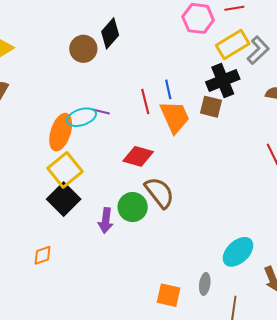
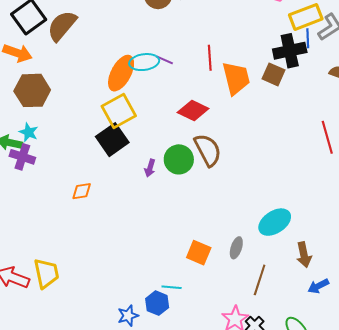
blue line: (168, 89) -> (308, 38), moved
purple arrow: (106, 220) -> (150, 168), size x0.7

